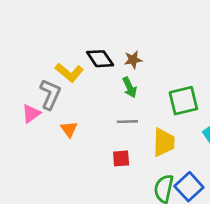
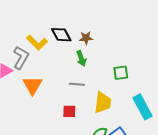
green square: (183, 101) -> (121, 73), size x0.7
orange triangle: (69, 129) -> (32, 85), size x1.5

